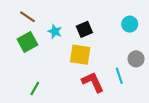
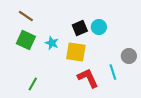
cyan circle: (130, 24) -> (99, 27), moved
cyan star: (55, 31) -> (52, 43), moved
green square: (27, 42) -> (26, 40), turned -36

